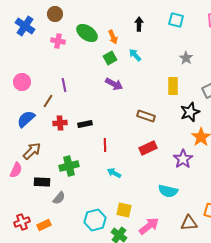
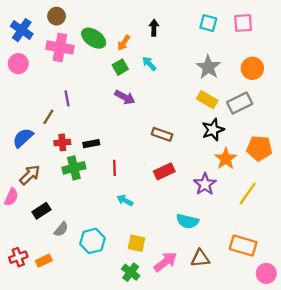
cyan square: (176, 20) -> (208, 23), moved
orange arrow: (113, 37) -> (124, 43), turned 56
pink cross: (58, 41) -> (60, 47), size x1.6
gray star: (186, 58) -> (208, 67), size x1.5
pink circle: (22, 82) -> (18, 64), moved
yellow rectangle: (173, 86) -> (207, 100), moved, turned -60
green cross: (69, 166) -> (74, 168), moved
black rectangle: (42, 182) -> (41, 211), turned -35
cyan hexagon: (95, 220) -> (92, 241), moved
brown triangle: (189, 223) -> (200, 258), moved

